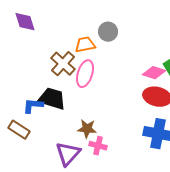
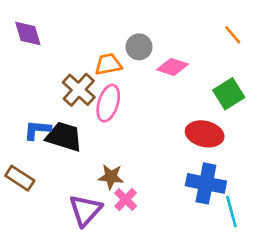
pink diamond: (154, 73) -> (172, 67), moved
blue L-shape: (33, 106) -> (37, 130), moved
pink cross: (98, 146) -> (126, 200), turned 30

